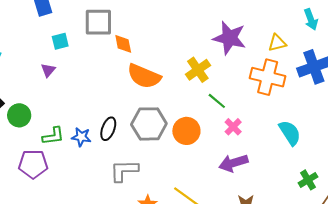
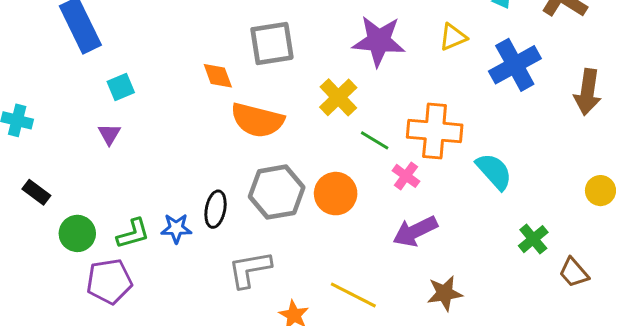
gray square: (98, 22) -> (272, 43), moved
orange cross: (268, 77) -> (435, 131), moved
green circle: (19, 115) -> (77, 233), moved

